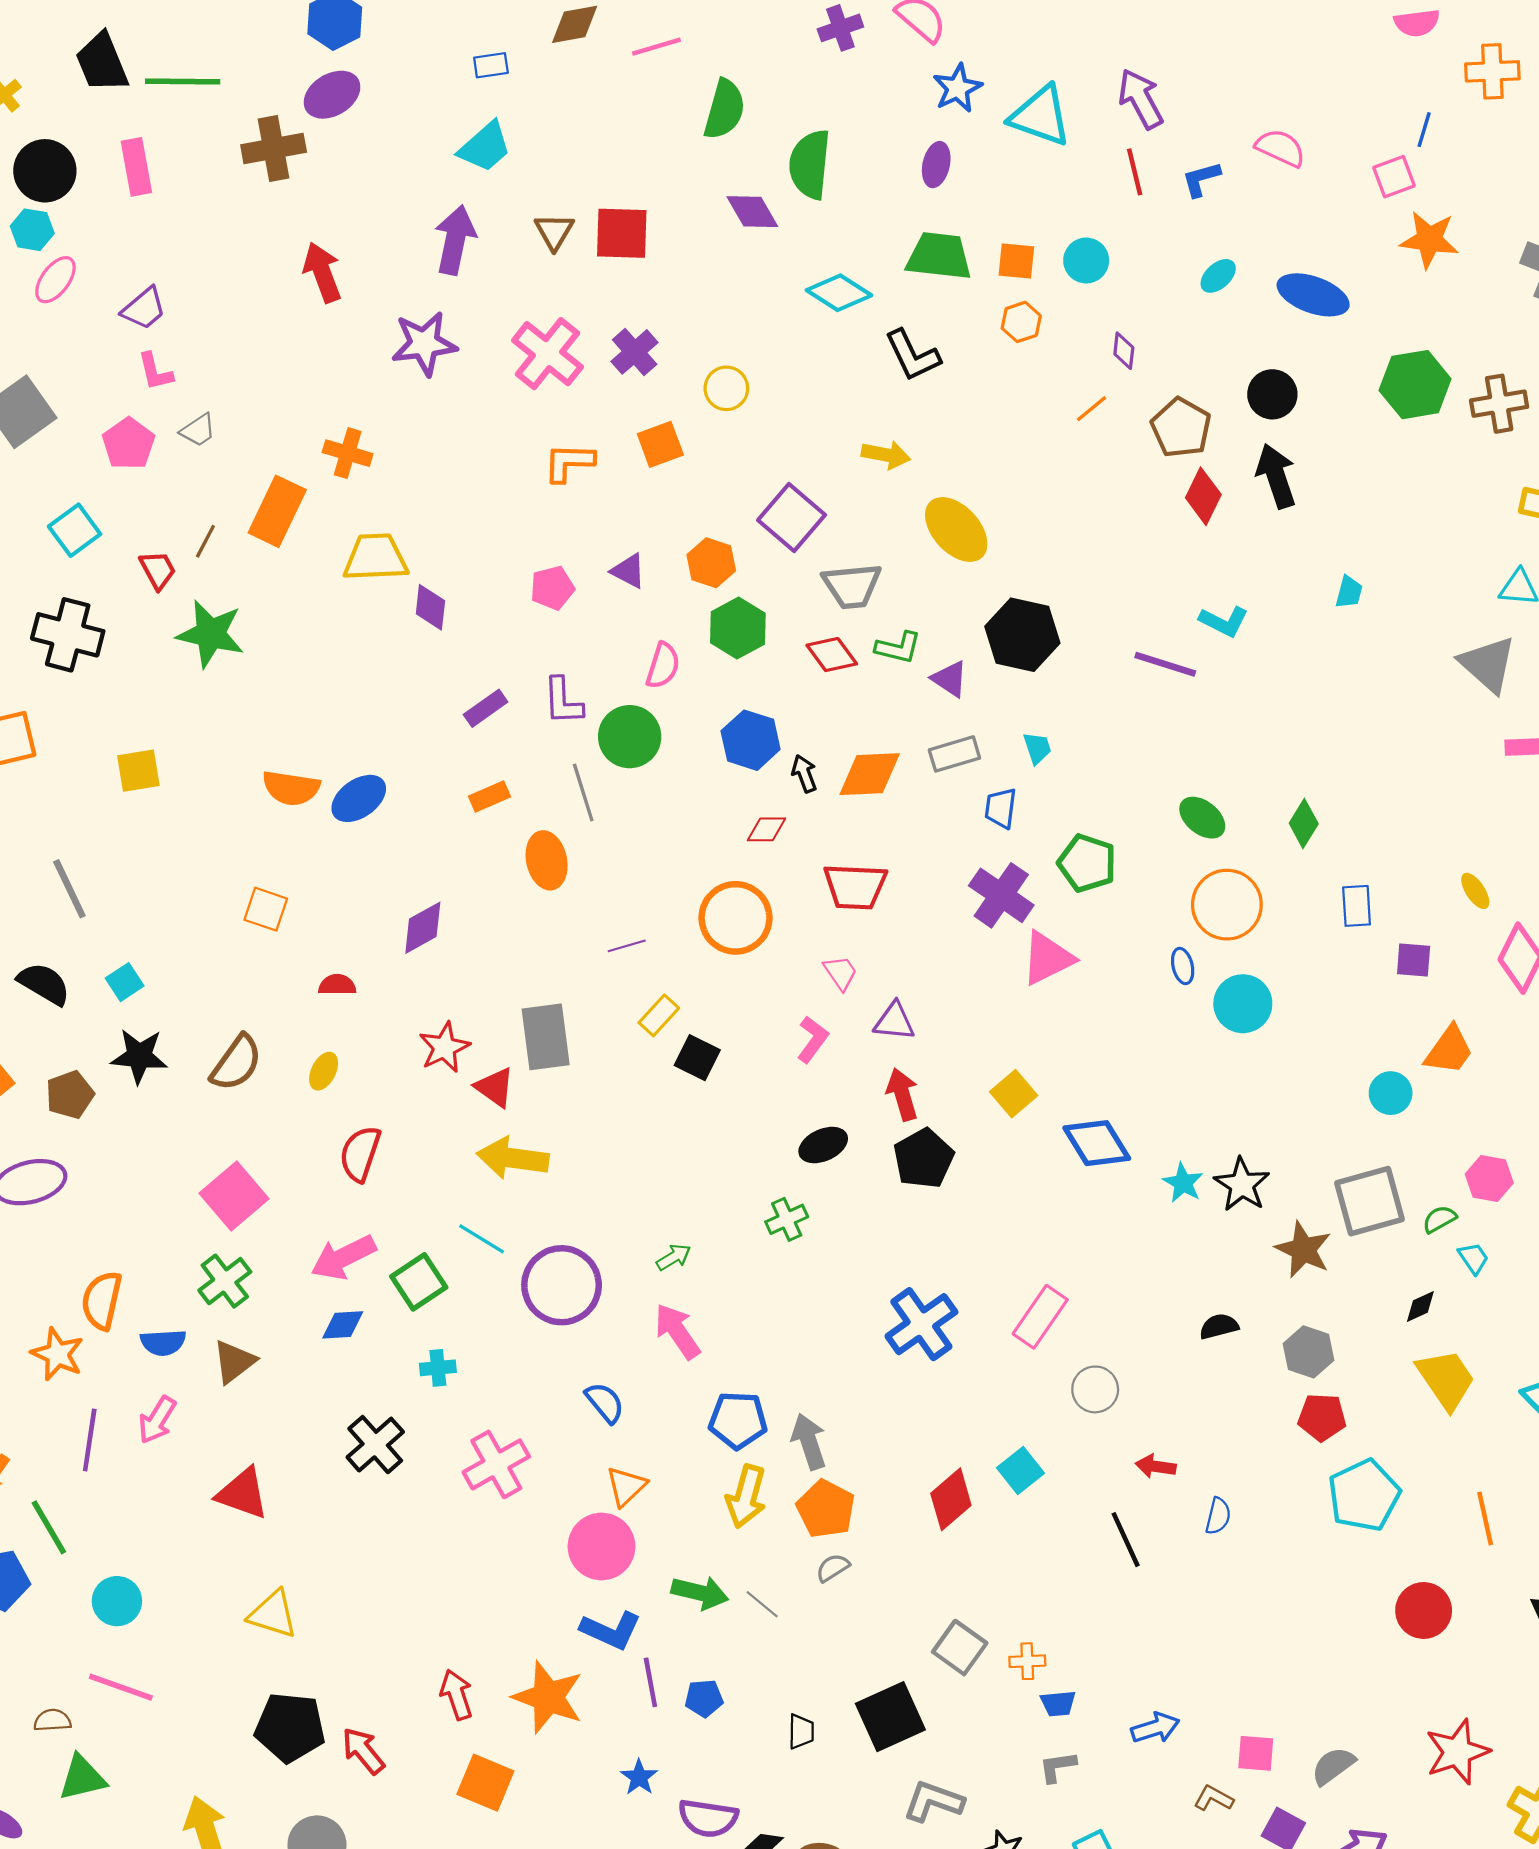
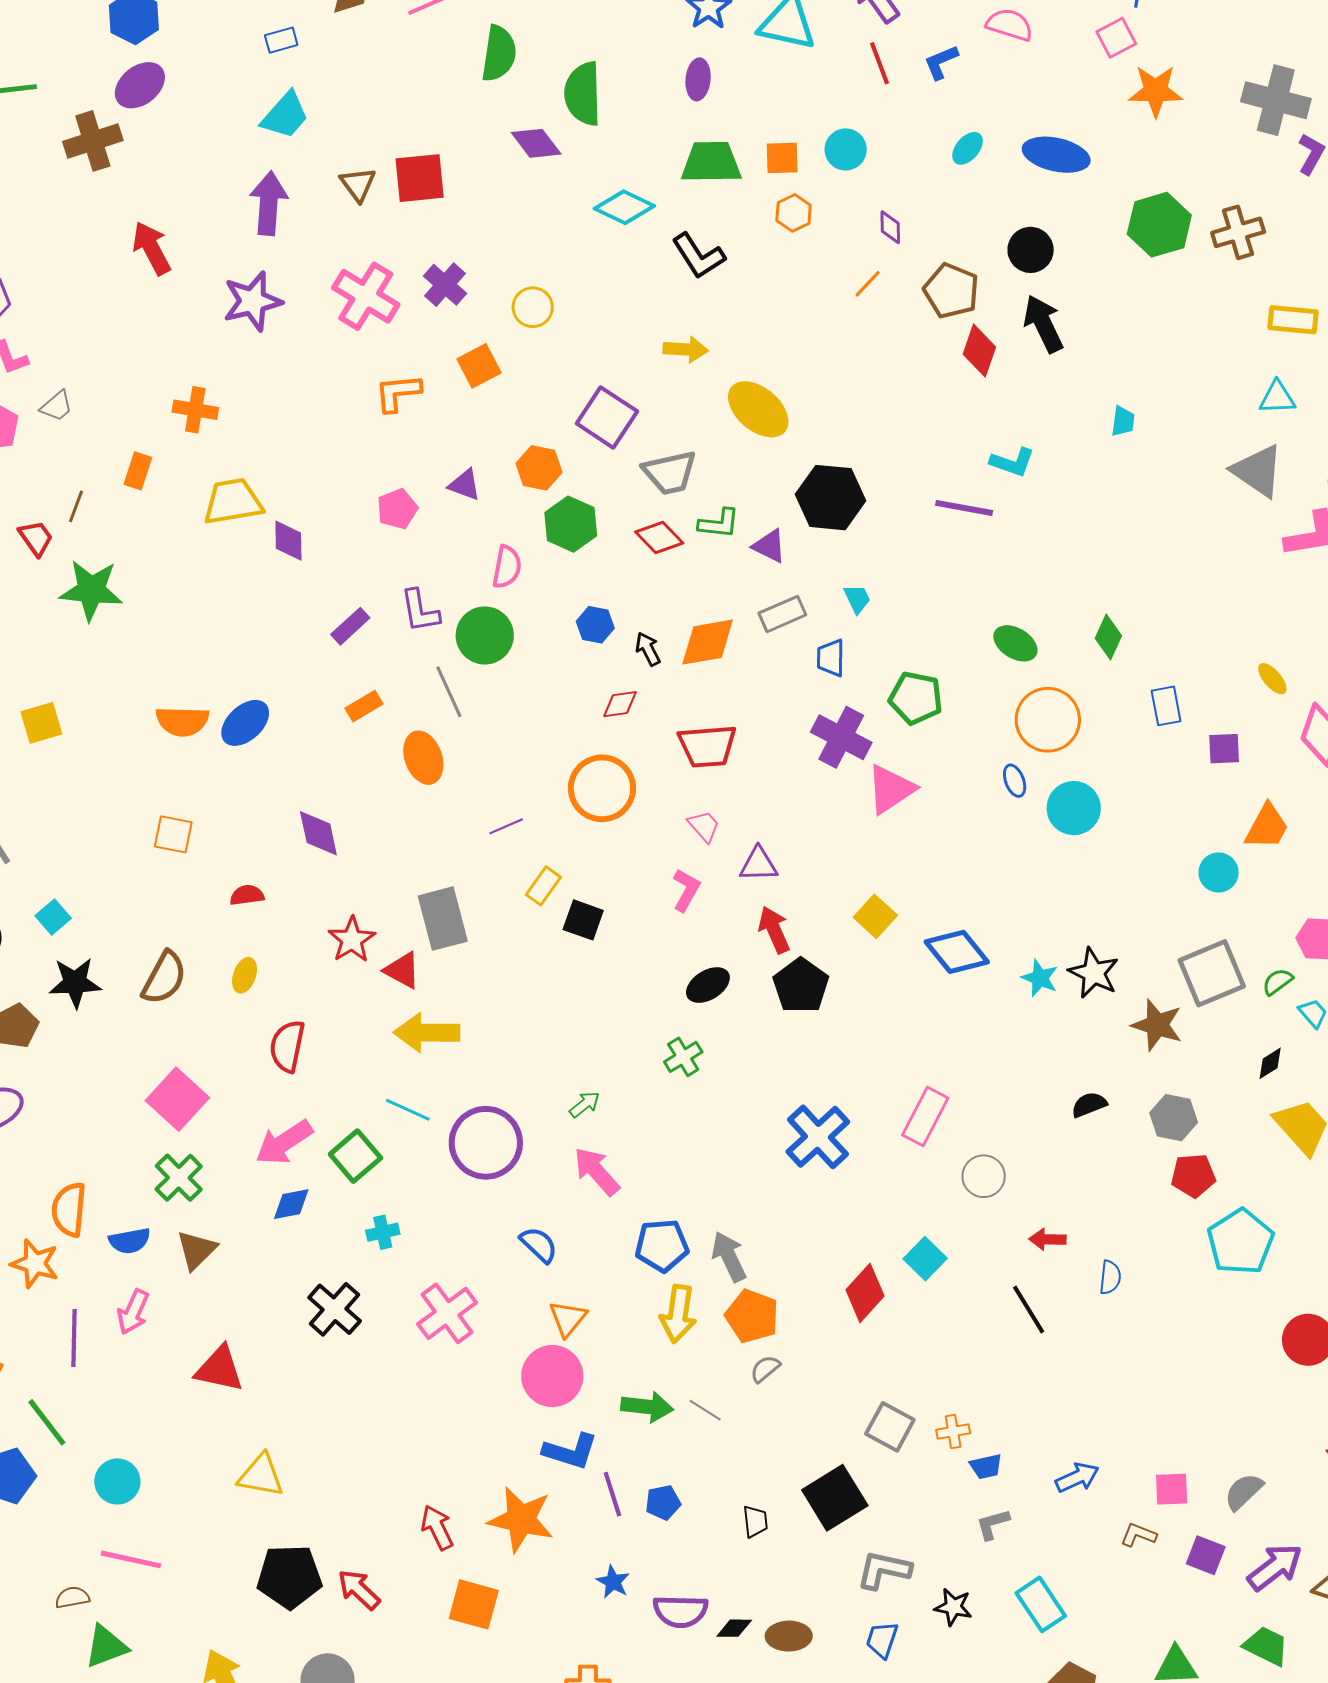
orange rectangle: (277, 511) -> (138, 471), size x0.6
blue hexagon: (751, 740) -> (595, 625), size x0.7
purple diamond: (423, 928) -> (318, 833), turned -66

